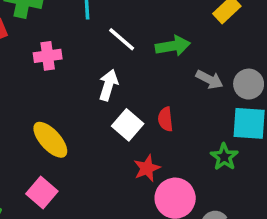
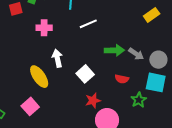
white line: (122, 39) -> (88, 24), turned -72
green arrow: (173, 46) -> (114, 50), moved
white arrow: (108, 85) -> (57, 58), moved, turned -36
red semicircle: (165, 119) -> (122, 79), moved, turned -80

